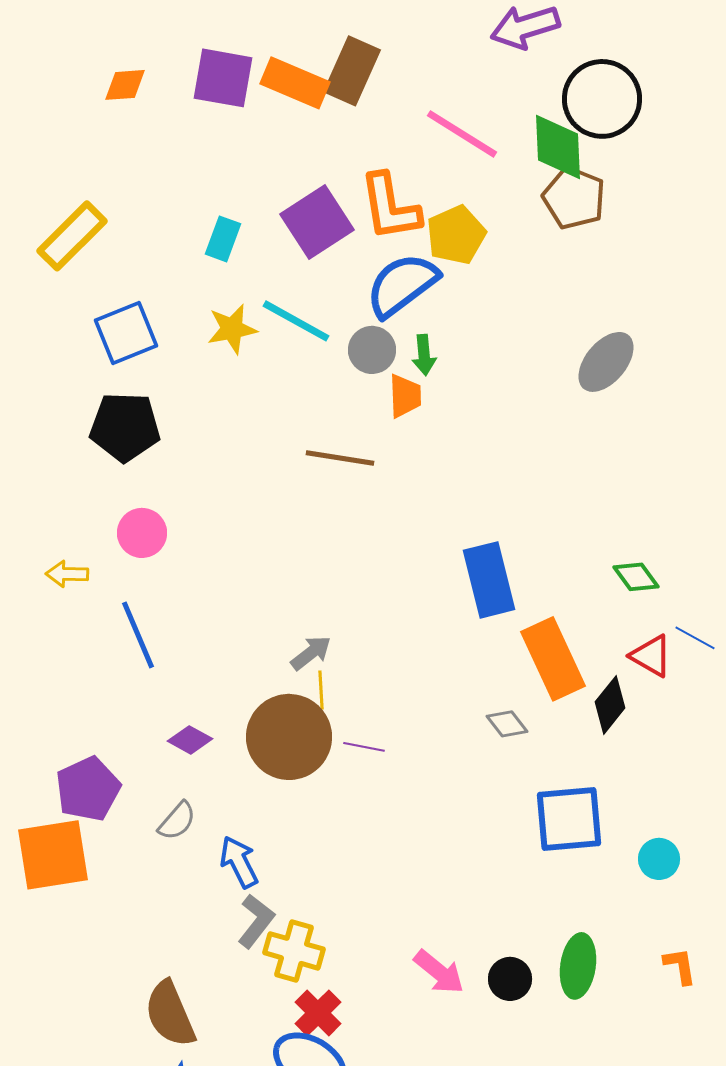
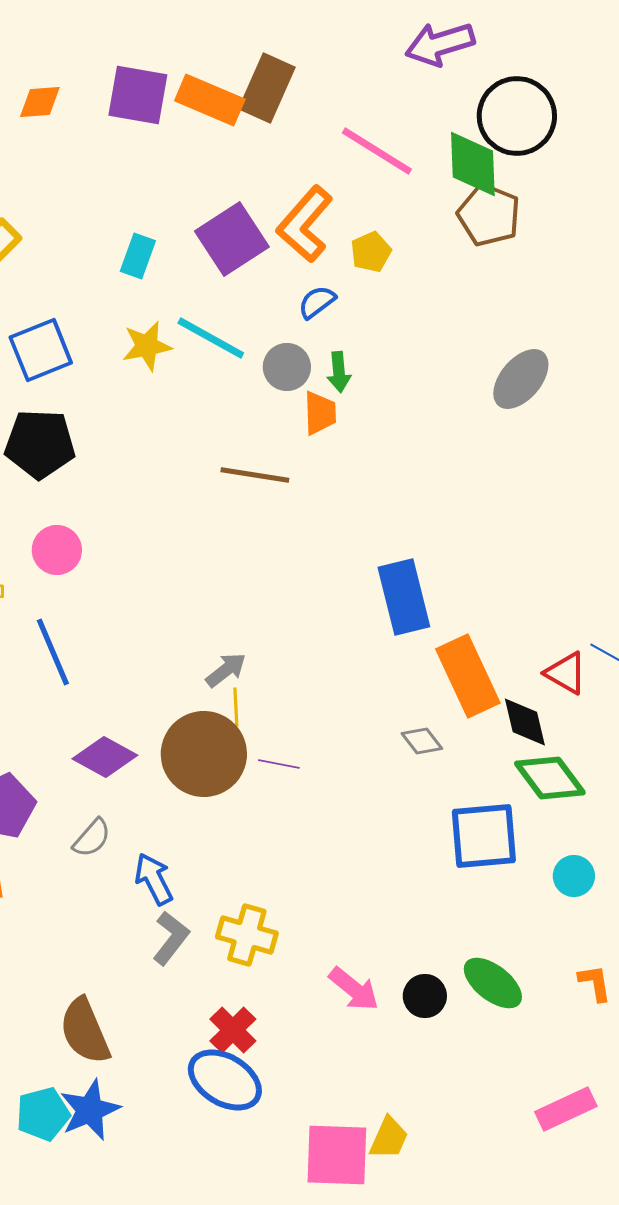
orange L-shape: (390, 207) -> (305, 224), turned 50
yellow pentagon: (456, 235) -> (371, 252), size x0.7
blue semicircle: (402, 285) -> (317, 302), size x0.5
green diamond: (636, 577) -> (550, 778), moved, size x1.5
black diamond: (610, 705) -> (525, 722), turned -52
purple diamond: (190, 740) -> (105, 757), size x1.4
yellow cross: (294, 951) -> (247, 935), moved
green ellipse: (578, 966) -> (493, 983), turned -60

